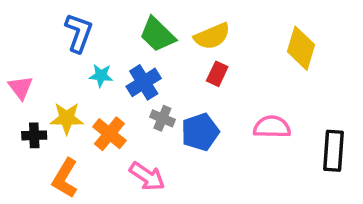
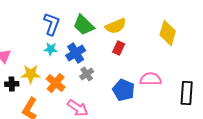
blue L-shape: (79, 33) -> (52, 24), moved
gray cross: (162, 118) -> (87, 74), turned 32
blue pentagon: (200, 132) -> (124, 90), moved, turned -30

